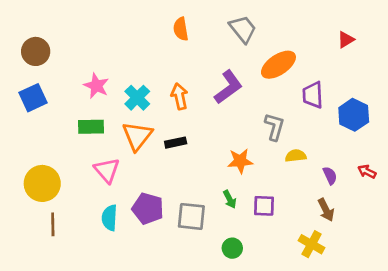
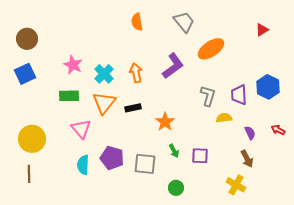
purple trapezoid: (313, 95) -> (239, 95), moved
orange star: (240, 161) -> (165, 122), moved, turned -30
brown line: (53, 224) -> (29, 174), moved

